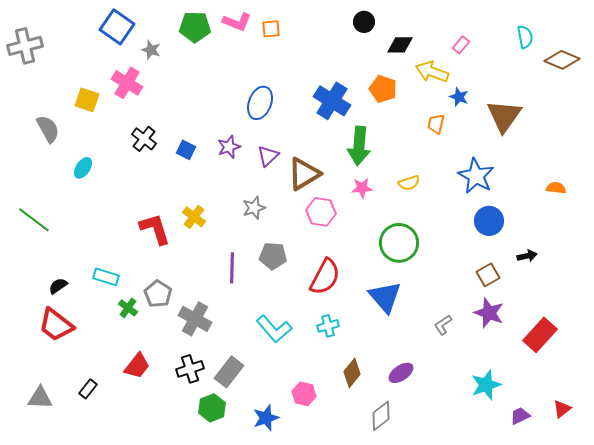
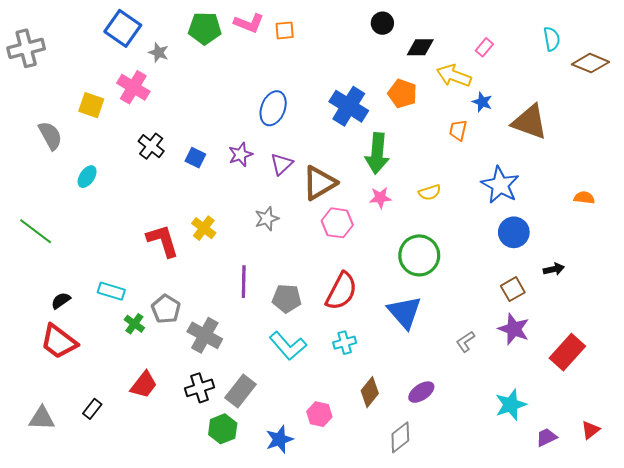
brown triangle: (504, 116) -> (530, 122), turned -45
gray pentagon: (273, 256) -> (287, 299), moved

